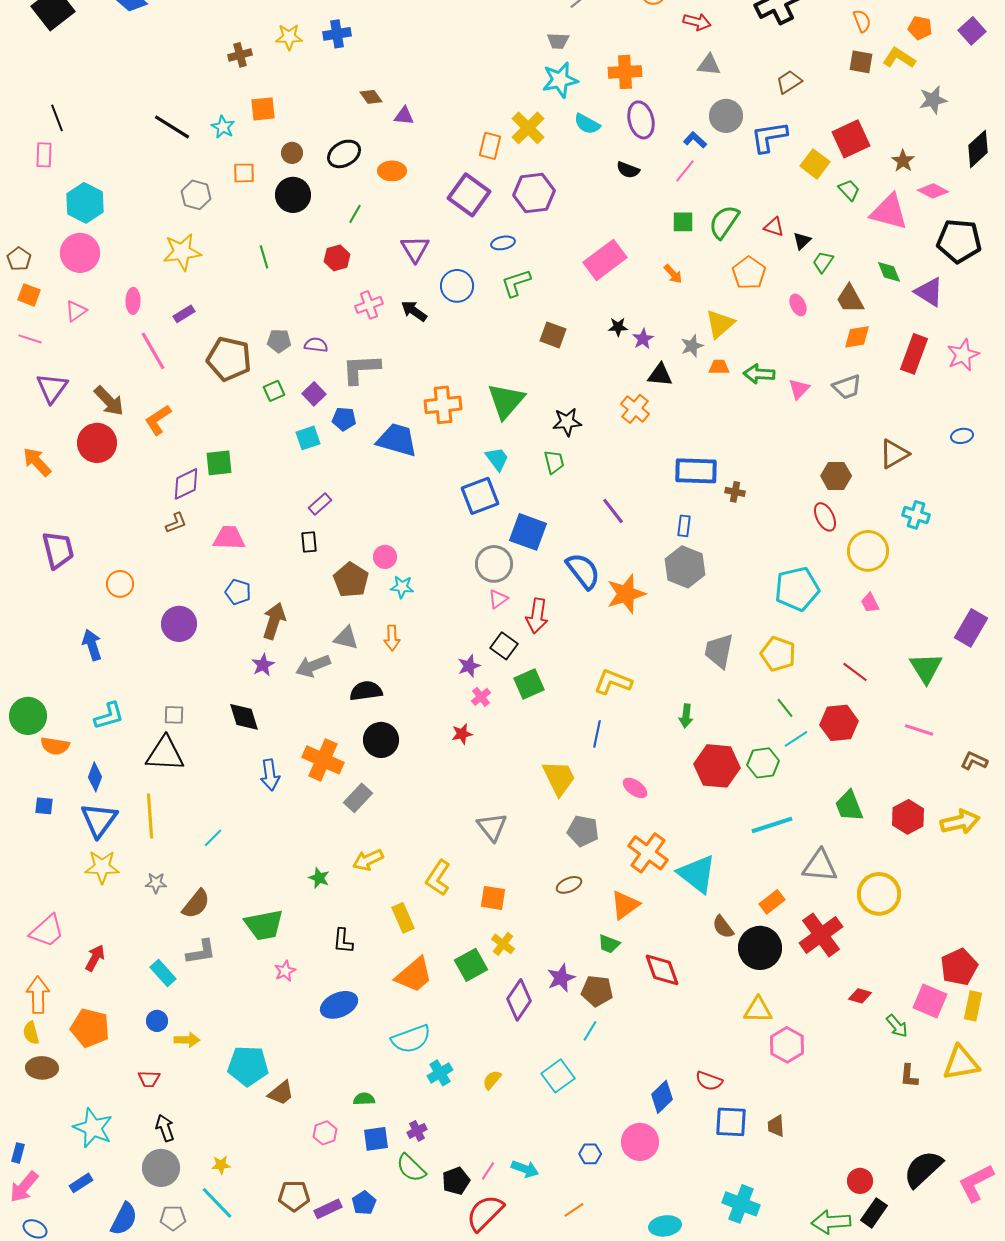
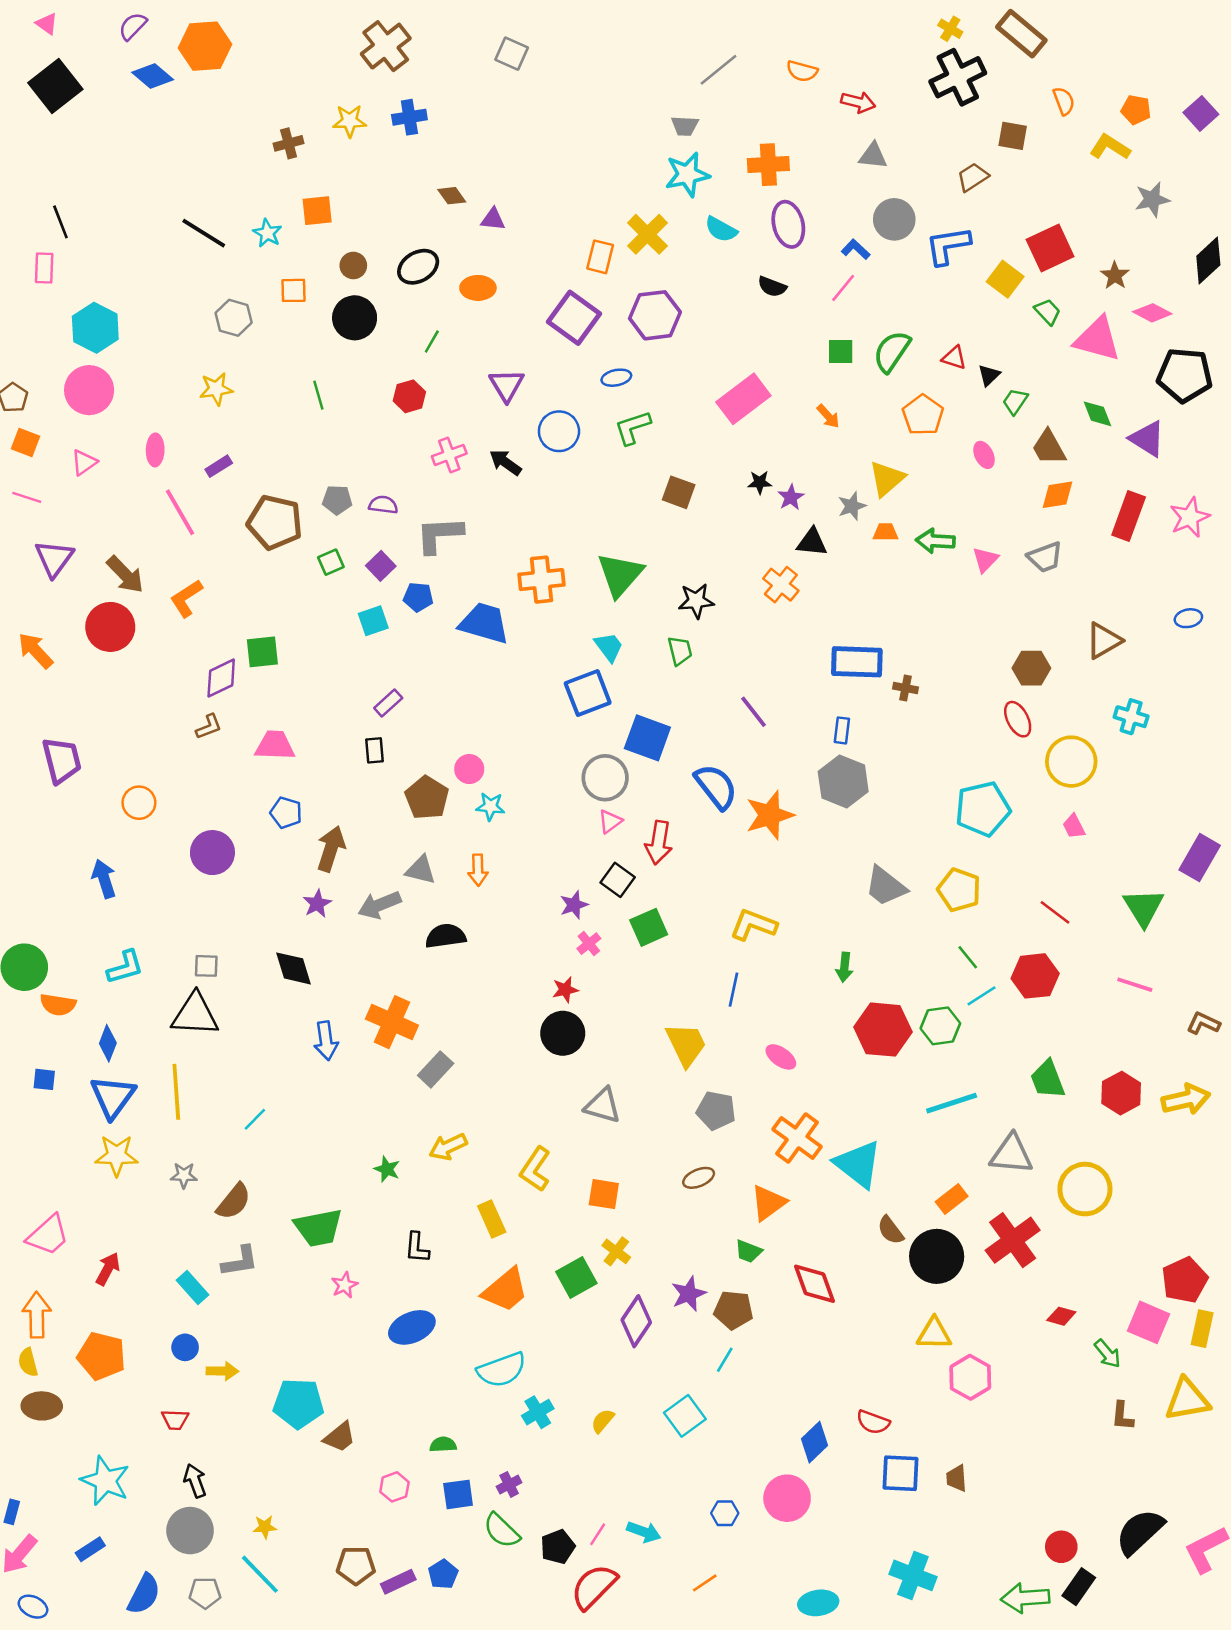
brown square: (861, 62) -> (1013, 136), moved
yellow star: (182, 252) -> (216, 389), size x0.7
gray trapezoid: (719, 651) -> (886, 886), turned -63
black circle: (381, 740) -> (563, 1033), moved
gray triangle: (492, 827) -> (603, 1106), turned -36

